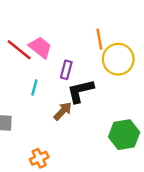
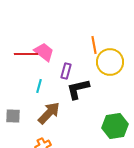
red line: (19, 50) -> (26, 54), turned -40
brown arrow: (63, 111) -> (49, 113), moved, size x1.4

